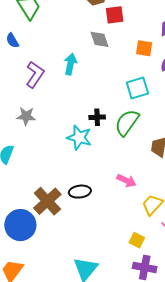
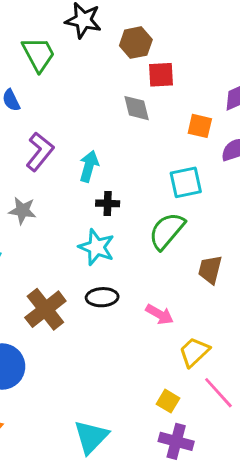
cyan arrow: (70, 64) -> (89, 166), moved
black cross: (97, 117) -> (108, 203), moved
black ellipse: (80, 192) -> (102, 297), moved
brown cross: (47, 201) -> (45, 309), moved

